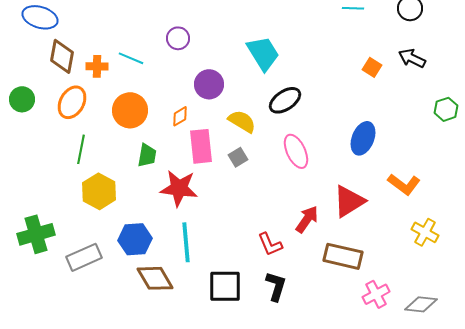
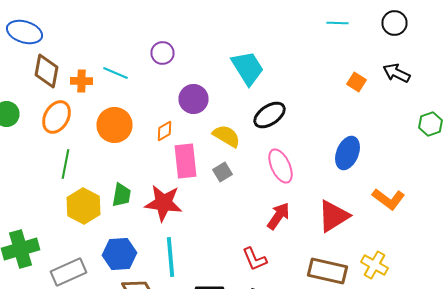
green trapezoid: (147, 155) -> (122, 195), moved
red arrow: (307, 219) -> (278, 216), moved
yellow cross: (425, 232) -> (374, 265), moved

